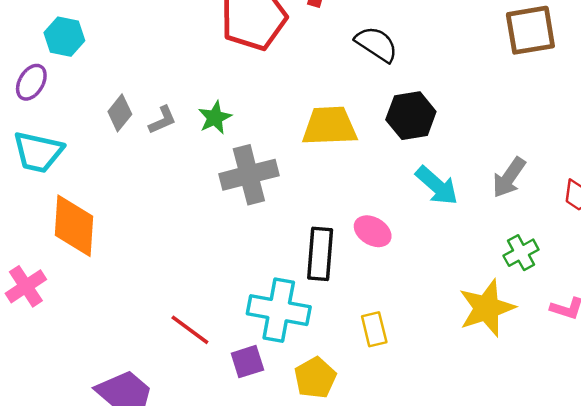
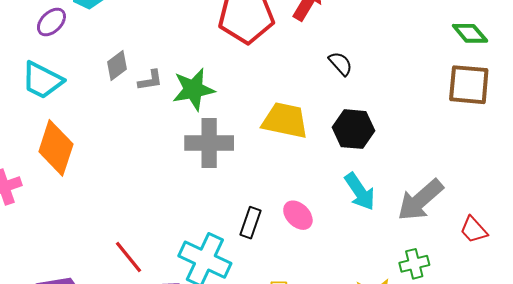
black semicircle: (376, 44) -> (340, 64), size x0.7
green star: (215, 118) -> (193, 89), size x1.5
gray arrow: (509, 177) -> (420, 200), size x1.4
black rectangle: (320, 254) -> (250, 223), size x0.7

